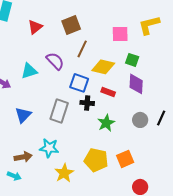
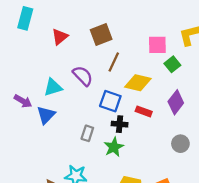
green square: (132, 60) -> (172, 64), moved, turned 32
purple diamond: (136, 84) -> (176, 102), turned 35
gray rectangle: (59, 111) -> (87, 133), size x0.6
blue triangle: (23, 115) -> (46, 115), moved
green star: (106, 123) -> (114, 147), moved

